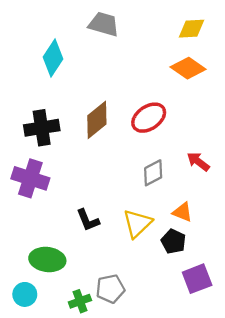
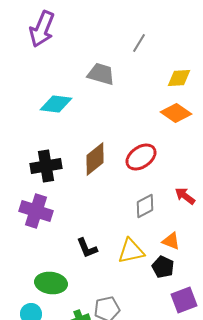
cyan diamond: (53, 58) -> (56, 104), turned 64
yellow triangle: (137, 223) -> (131, 251), turned 32

